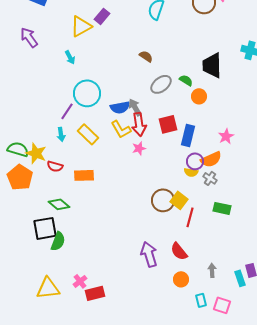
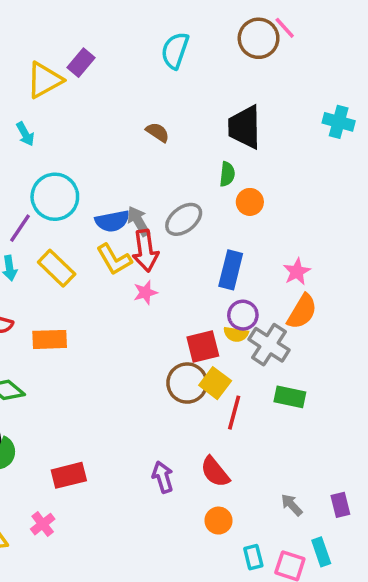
black trapezoid: (212, 65) -> (245, 127), moved
green semicircle: (186, 80) -> (227, 174), turned 64
gray ellipse: (161, 84) -> (184, 219), moved
red square: (168, 124) -> (203, 346), moved
orange semicircle: (211, 159) -> (302, 312), moved, turned -35
gray cross: (210, 178) -> (269, 345), size x1.6
purple arrow: (149, 254) -> (163, 477), size x0.7
gray arrow: (212, 270) -> (292, 505), moved, turned -40
cyan rectangle: (240, 278) -> (321, 552), moved
red rectangle: (95, 293) -> (69, 475), moved

